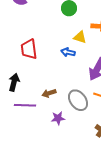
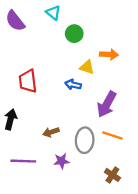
gray ellipse: (78, 100) -> (85, 140), turned 40
purple line: (25, 105) -> (23, 161), moved

